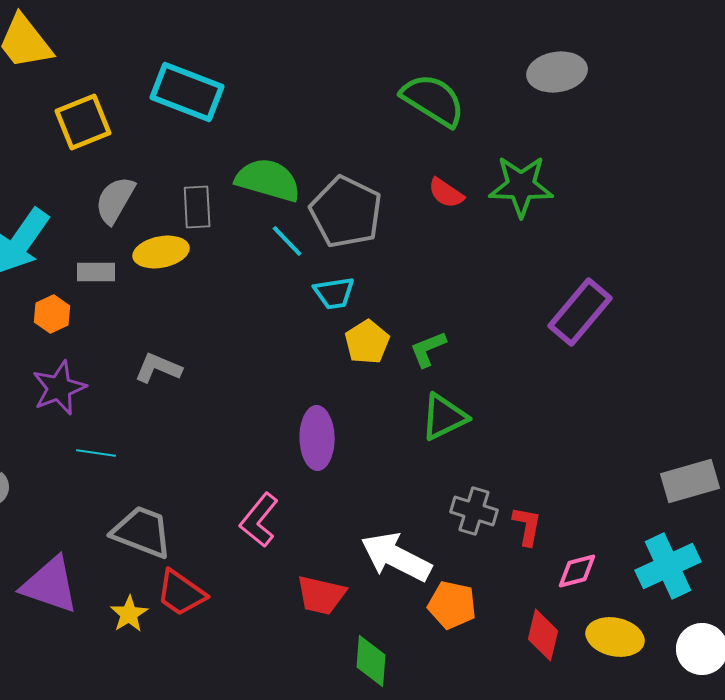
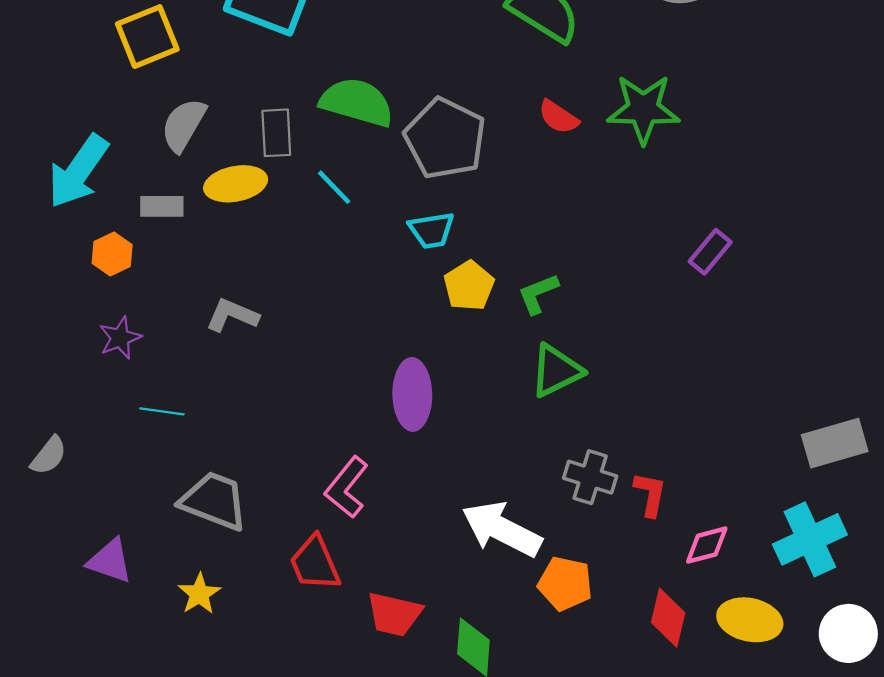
cyan line: (287, 241) -> (334, 187), moved
purple rectangle: (580, 312) -> (710, 252), size x0.6
purple star: (59, 388) -> (120, 338), size x0.7
purple triangle: (50, 585) -> (110, 561), size x0.7
red trapezoid: (181, 593) -> (315, 563), moved, turned 32
red trapezoid: (321, 595) -> (394, 614), moved

